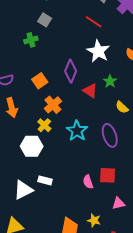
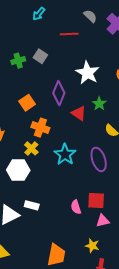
gray square: (45, 20) -> (40, 56), moved
red line: (94, 22) -> (69, 34), moved, turned -36
orange cross: (53, 105) -> (40, 128), turned -30
pink triangle: (118, 203) -> (103, 221), moved
yellow star: (94, 220) -> (92, 246), moved

